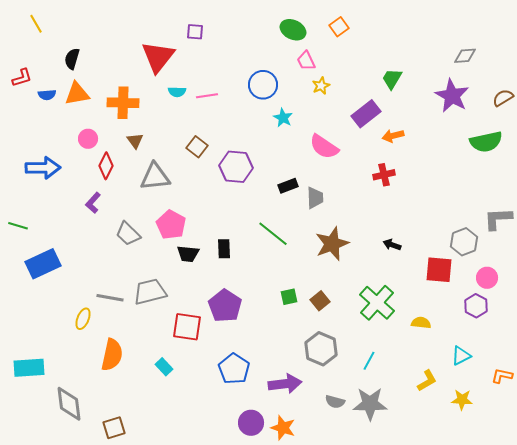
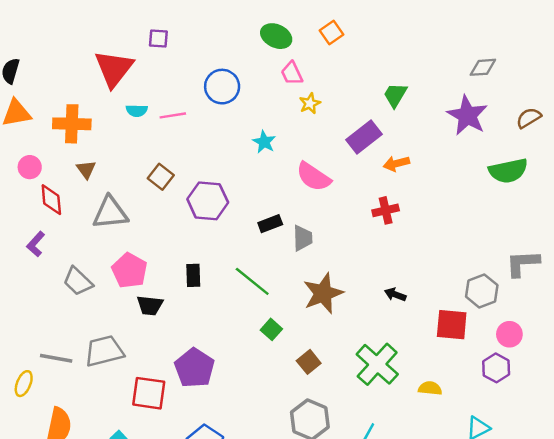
blue circle: (263, 85) -> (222, 87), moved
red diamond: (106, 166) -> (51, 200), turned -32
black rectangle: (224, 249) -> (193, 275), moved
green square: (289, 297) -> (271, 329), moved, turned -36

